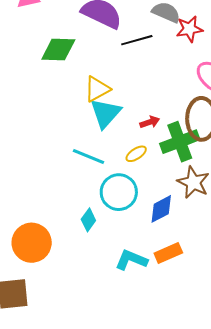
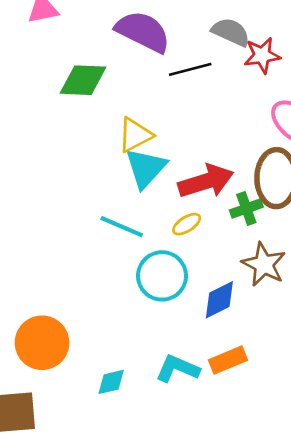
red arrow: (150, 122) -> (206, 181), size x2.0
green cross: (180, 142) -> (246, 209), size x0.6
cyan diamond: (88, 220) -> (111, 382), moved, turned 40

